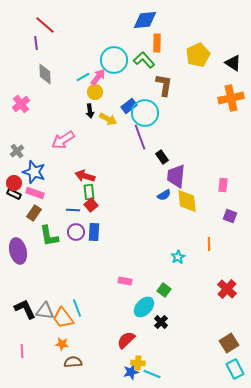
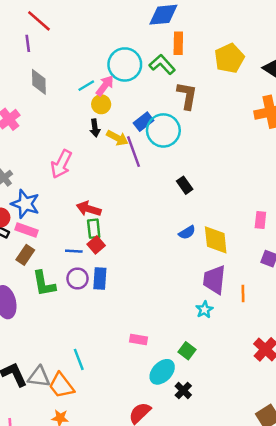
purple line: (140, 137) -> (134, 152), moved
pink arrow: (63, 140) -> (61, 164), turned -30
purple trapezoid: (176, 176) -> (214, 280), moved
cyan line: (77, 308) -> (79, 359), moved

